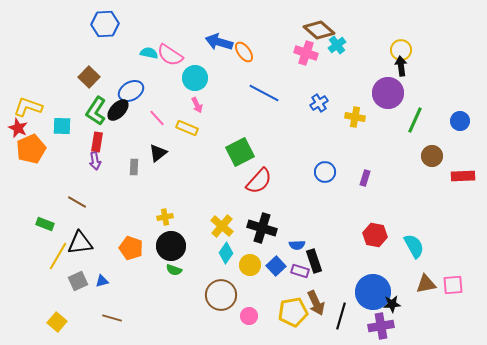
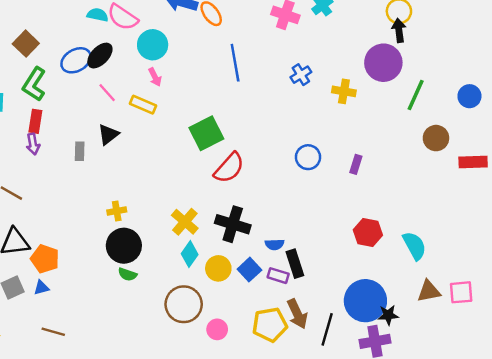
blue line: (264, 93) -> (235, 63), turned 52
black ellipse: (118, 110) -> (100, 56), moved
orange pentagon: (131, 248) -> (45, 259), moved

